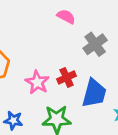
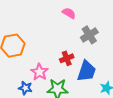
pink star: (37, 82) -> (39, 72), moved

